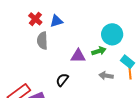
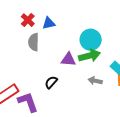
cyan circle: (112, 34) -> (91, 40), moved
green arrow: (99, 51) -> (89, 56), size x1.5

